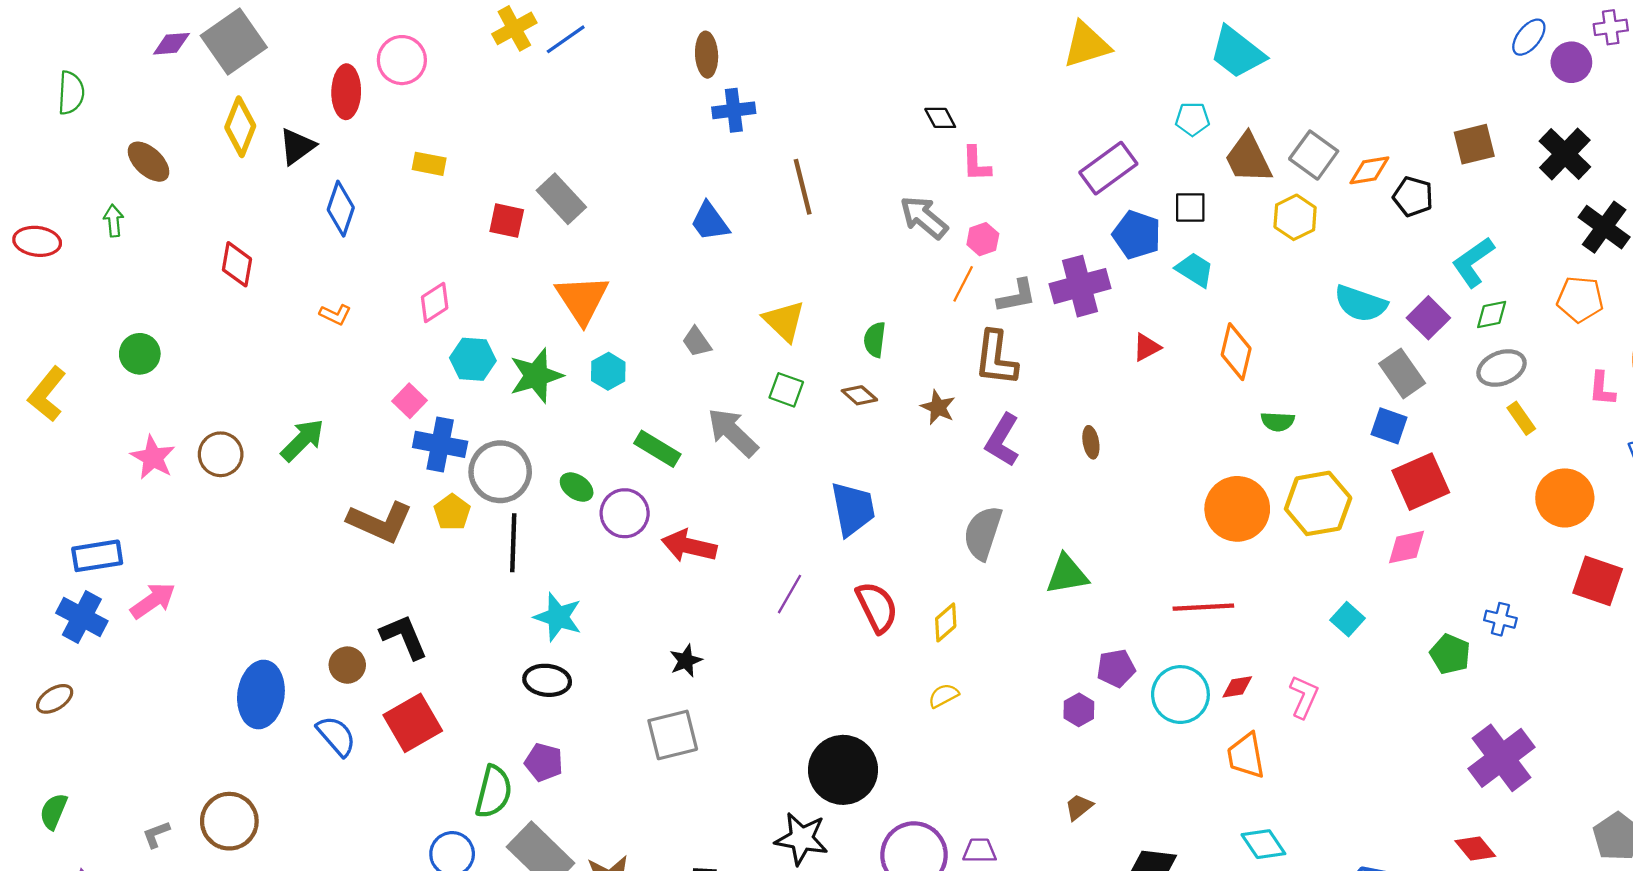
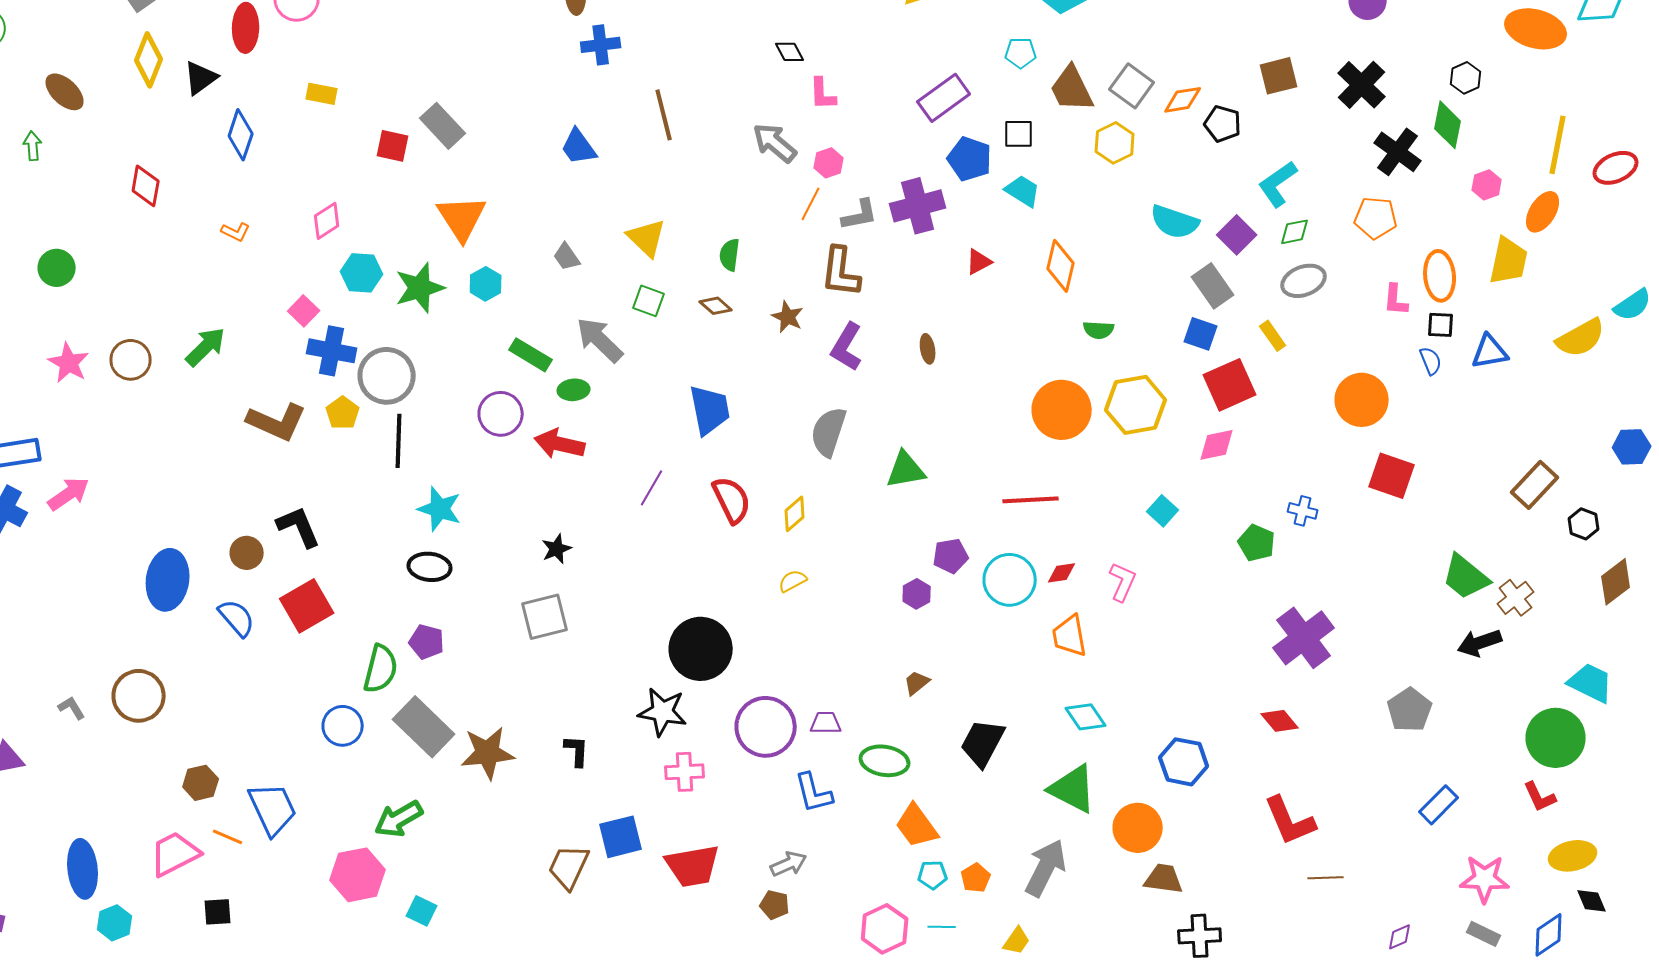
yellow rectangle: (1521, 418) -> (1273, 336), moved
green ellipse: (577, 487) -> (574, 390), moved, turned -40
gray L-shape: (156, 834) -> (72, 708), turned 80

